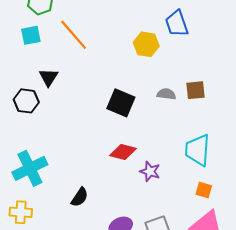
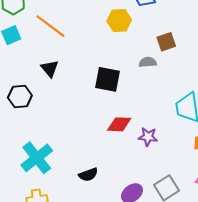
black triangle: (49, 77) -> (50, 69), moved
brown square: (195, 90) -> (166, 42), moved
black semicircle: (80, 197) -> (88, 175), turned 48

